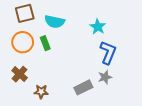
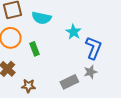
cyan star: (98, 27) -> (73, 32), moved
green rectangle: (45, 43) -> (34, 49), moved

